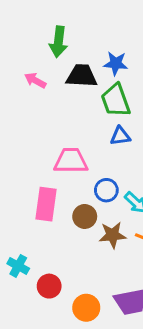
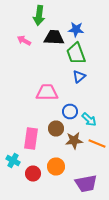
blue triangle: (120, 136) -> (79, 76), turned -32
pink rectangle: (46, 204) -> (31, 138), moved
orange circle: (86, 308) -> (56, 166), moved

